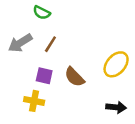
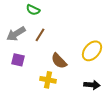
purple square: (44, 76) -> (18, 60), moved
yellow cross: (34, 101) -> (48, 80), moved

